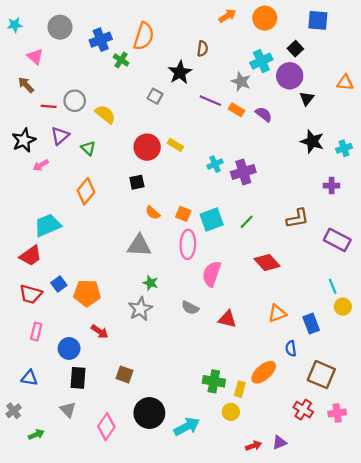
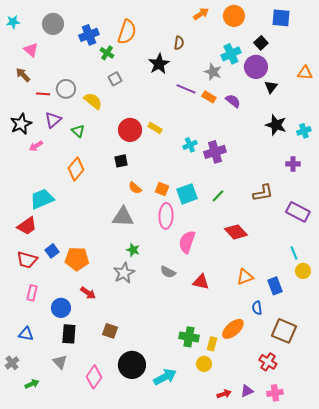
gray square: (155, 96) -> (115, 79), moved, turned 32
pink cross: (337, 413) -> (275, 393), moved

